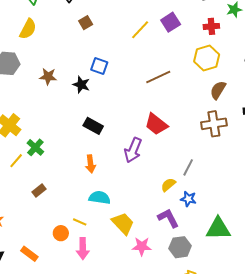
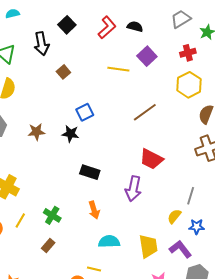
yellow line: (140, 30) -> (118, 69), turned 65
blue square: (99, 66) -> (85, 112), turned -36
green cross: (35, 147) -> (52, 215), moved
yellow trapezoid: (123, 223) -> (148, 246), moved, turned 45

